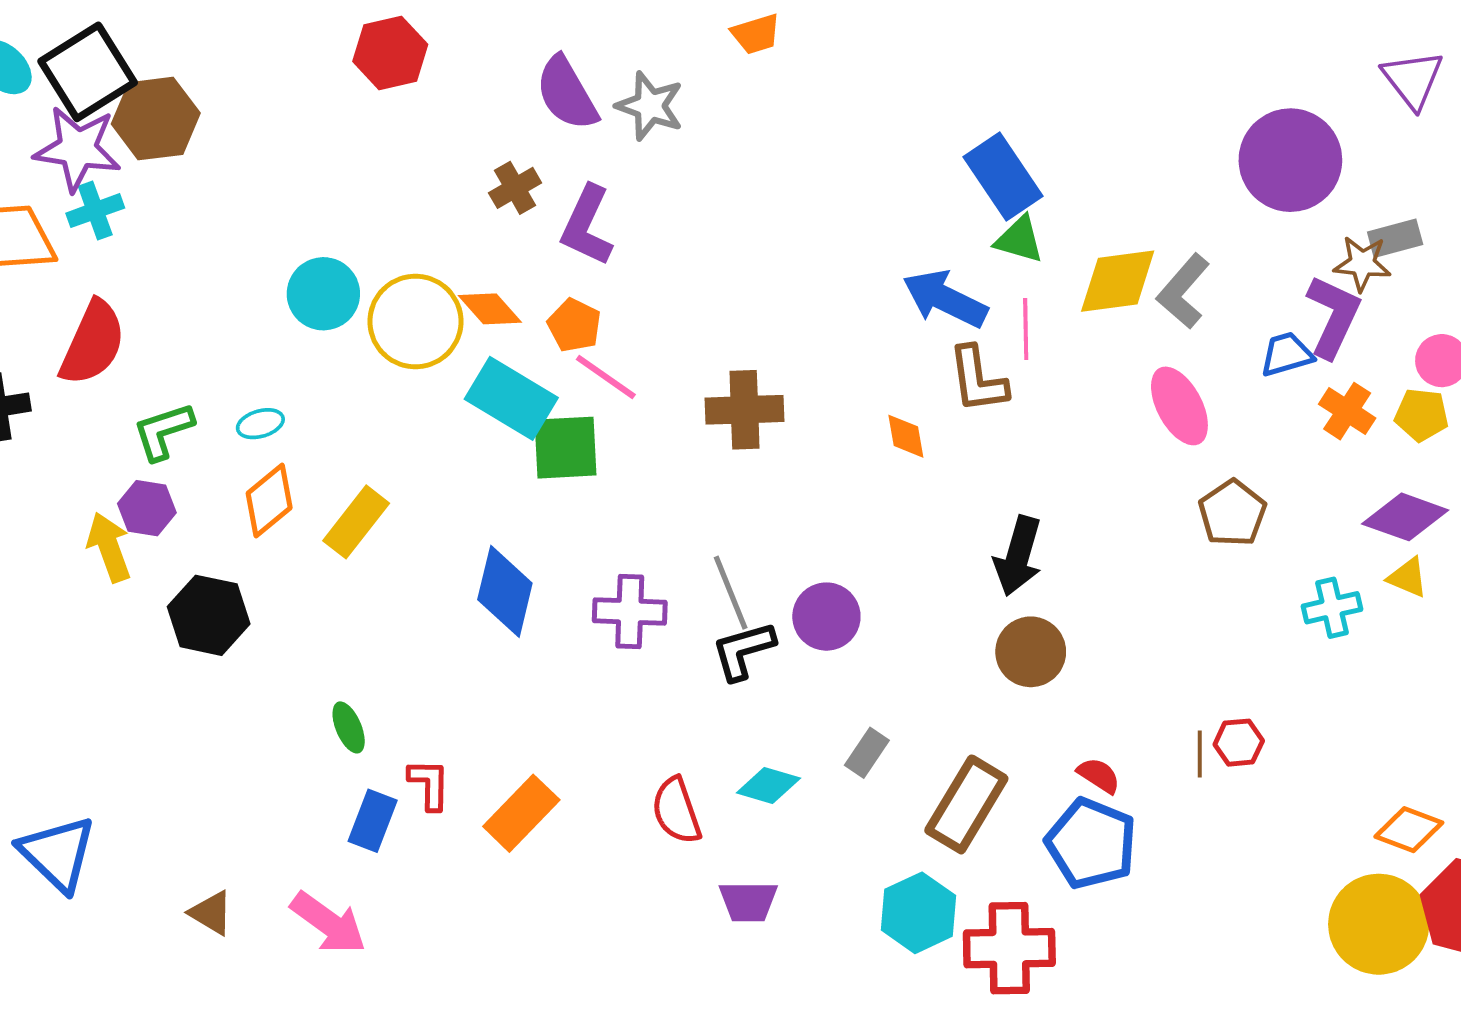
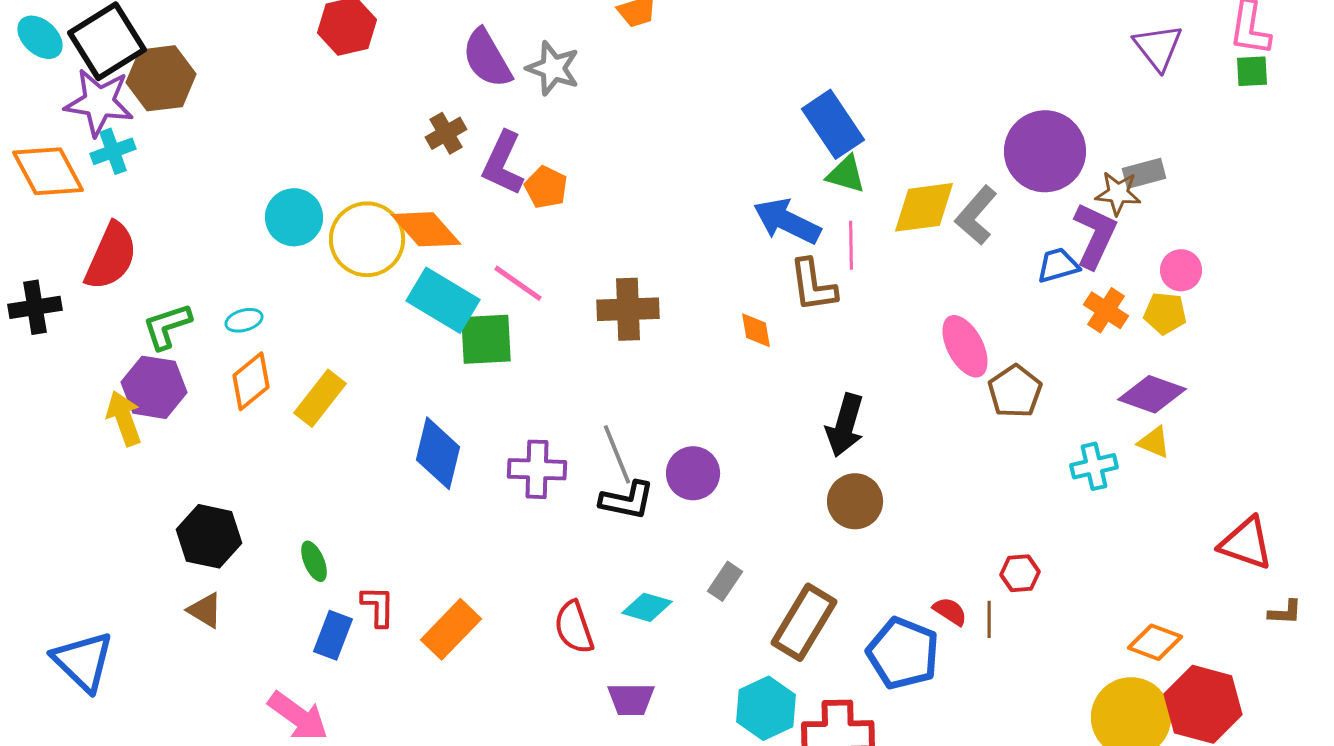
purple circle: (1290, 160) -> (1045, 151), moved
orange diamond: (490, 309) -> (426, 229), size x1.4
orange pentagon: (574, 325) -> (546, 187), moved
pink ellipse: (1179, 406) -> (965, 346), moved
purple hexagon: (147, 508) -> (154, 387), size x1.4
black hexagon: (209, 615) -> (209, 536), moved
black L-shape: (743, 651) -> (627, 500), turned -152
brown line: (1200, 754) -> (989, 619), moved
red semicircle: (1099, 775) -> (950, 611), moved
brown triangle: (211, 913) -> (205, 610), moved

